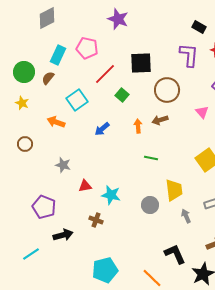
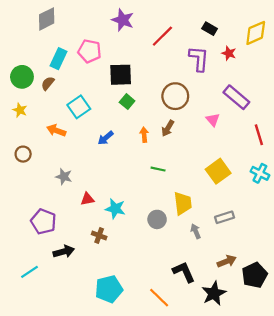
black square: (141, 63) -> (121, 75), moved
red line: (105, 74) -> (162, 36), moved
brown arrow: (160, 120) -> (168, 128), turned -42

